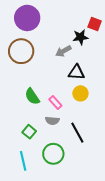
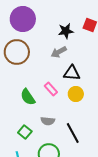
black star: (80, 37) -> (66, 31), moved
pink rectangle: (55, 102) -> (51, 89), moved

